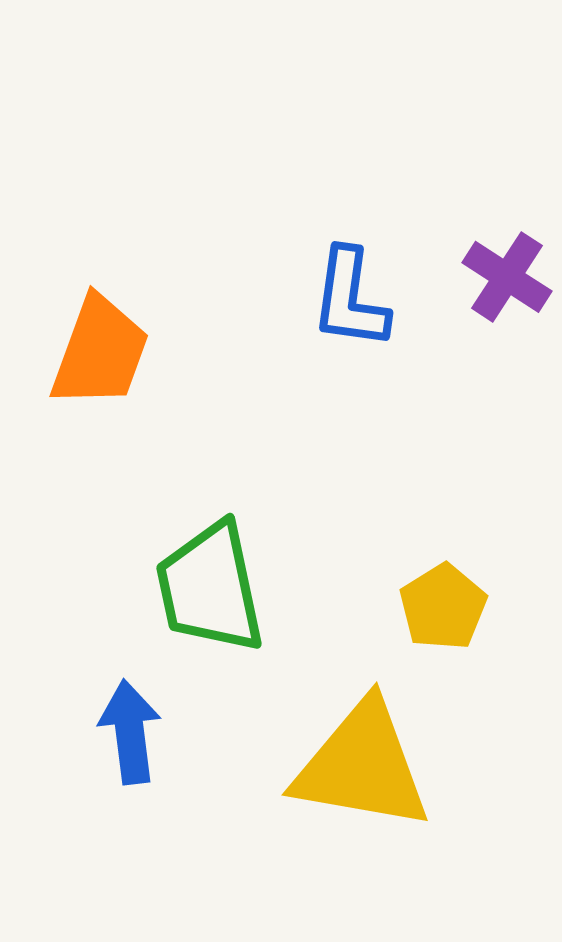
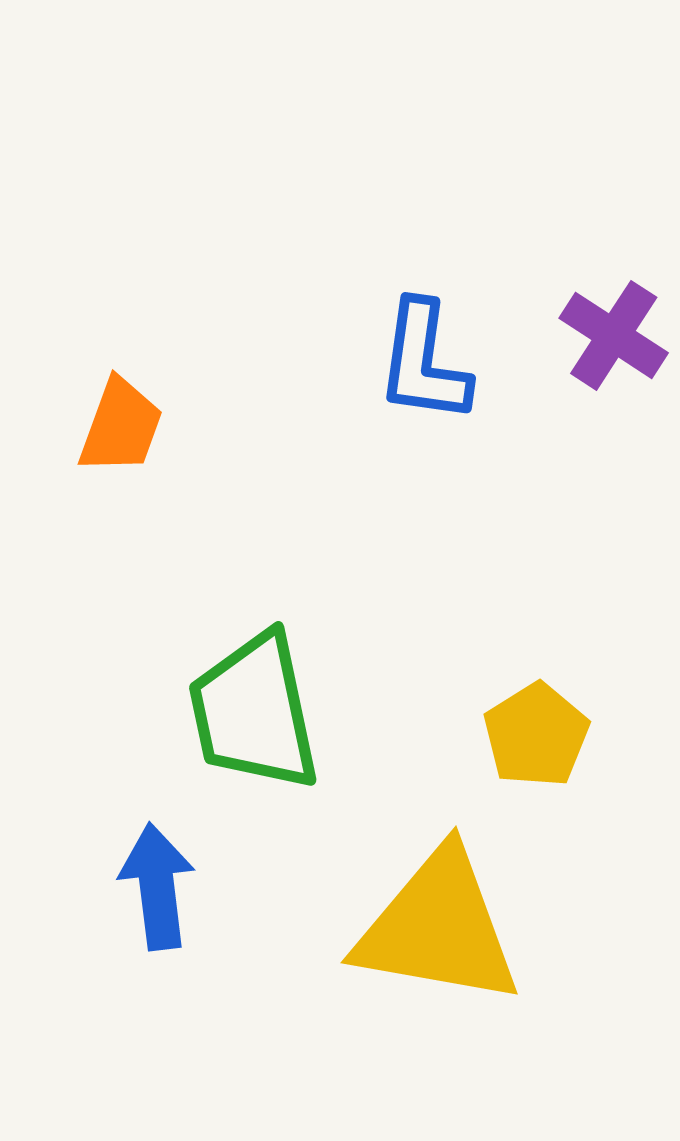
orange trapezoid: (100, 352) -> (121, 426), size x0.7

